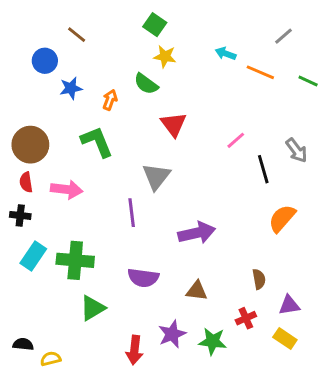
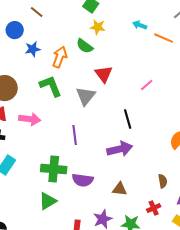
orange arrow: (110, 100) -> (60, 57), size x1.5
black line: (263, 169) -> (128, 119), moved
gray triangle: (156, 176) -> (86, 96), moved
green cross: (75, 260) -> (54, 169), moved

